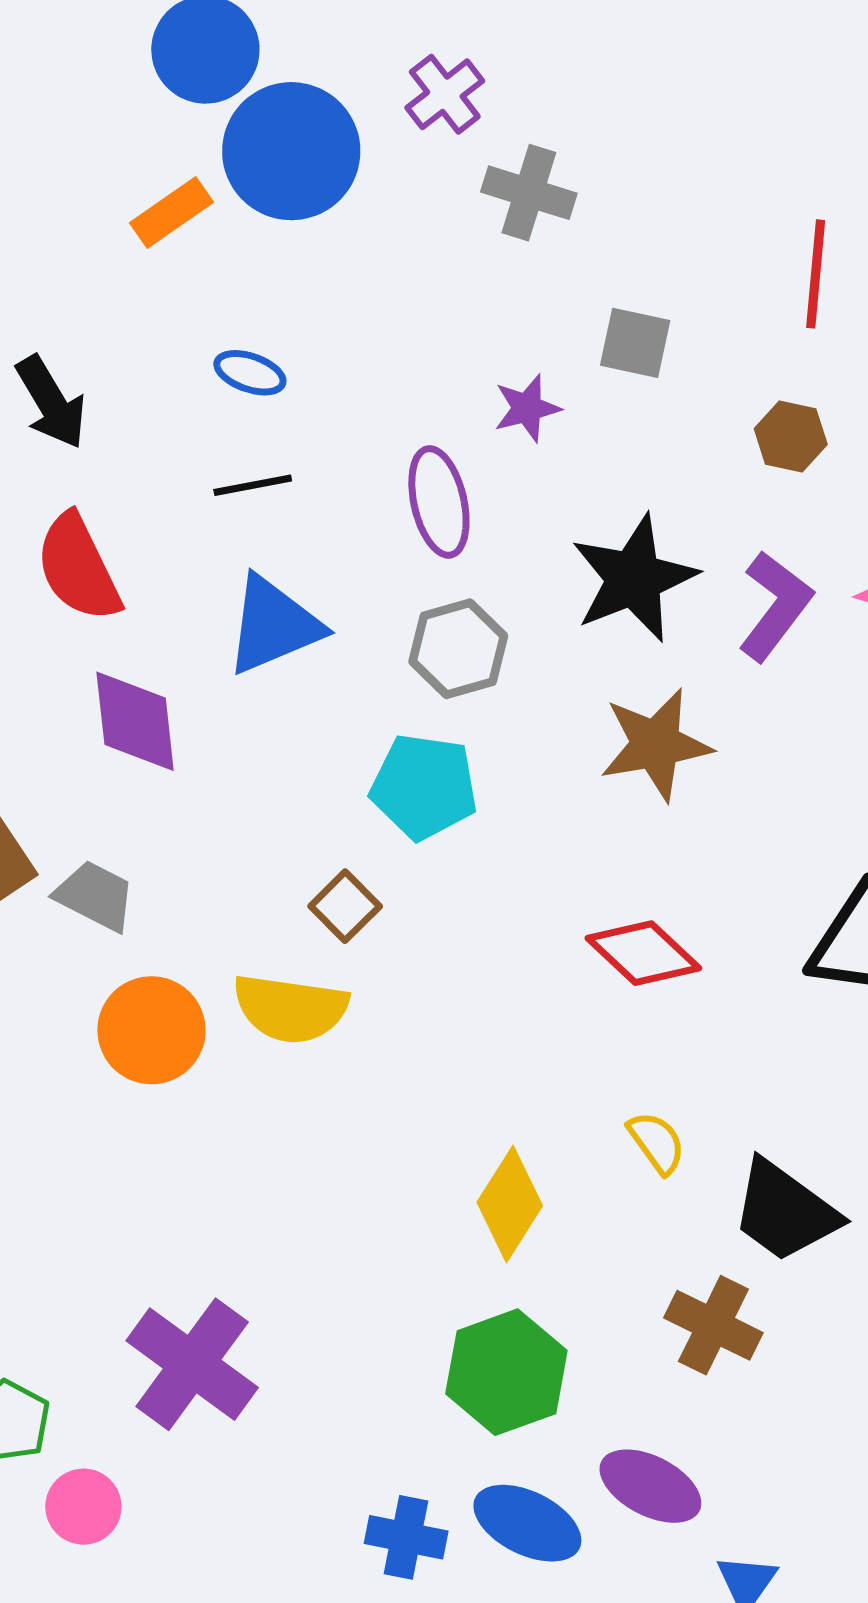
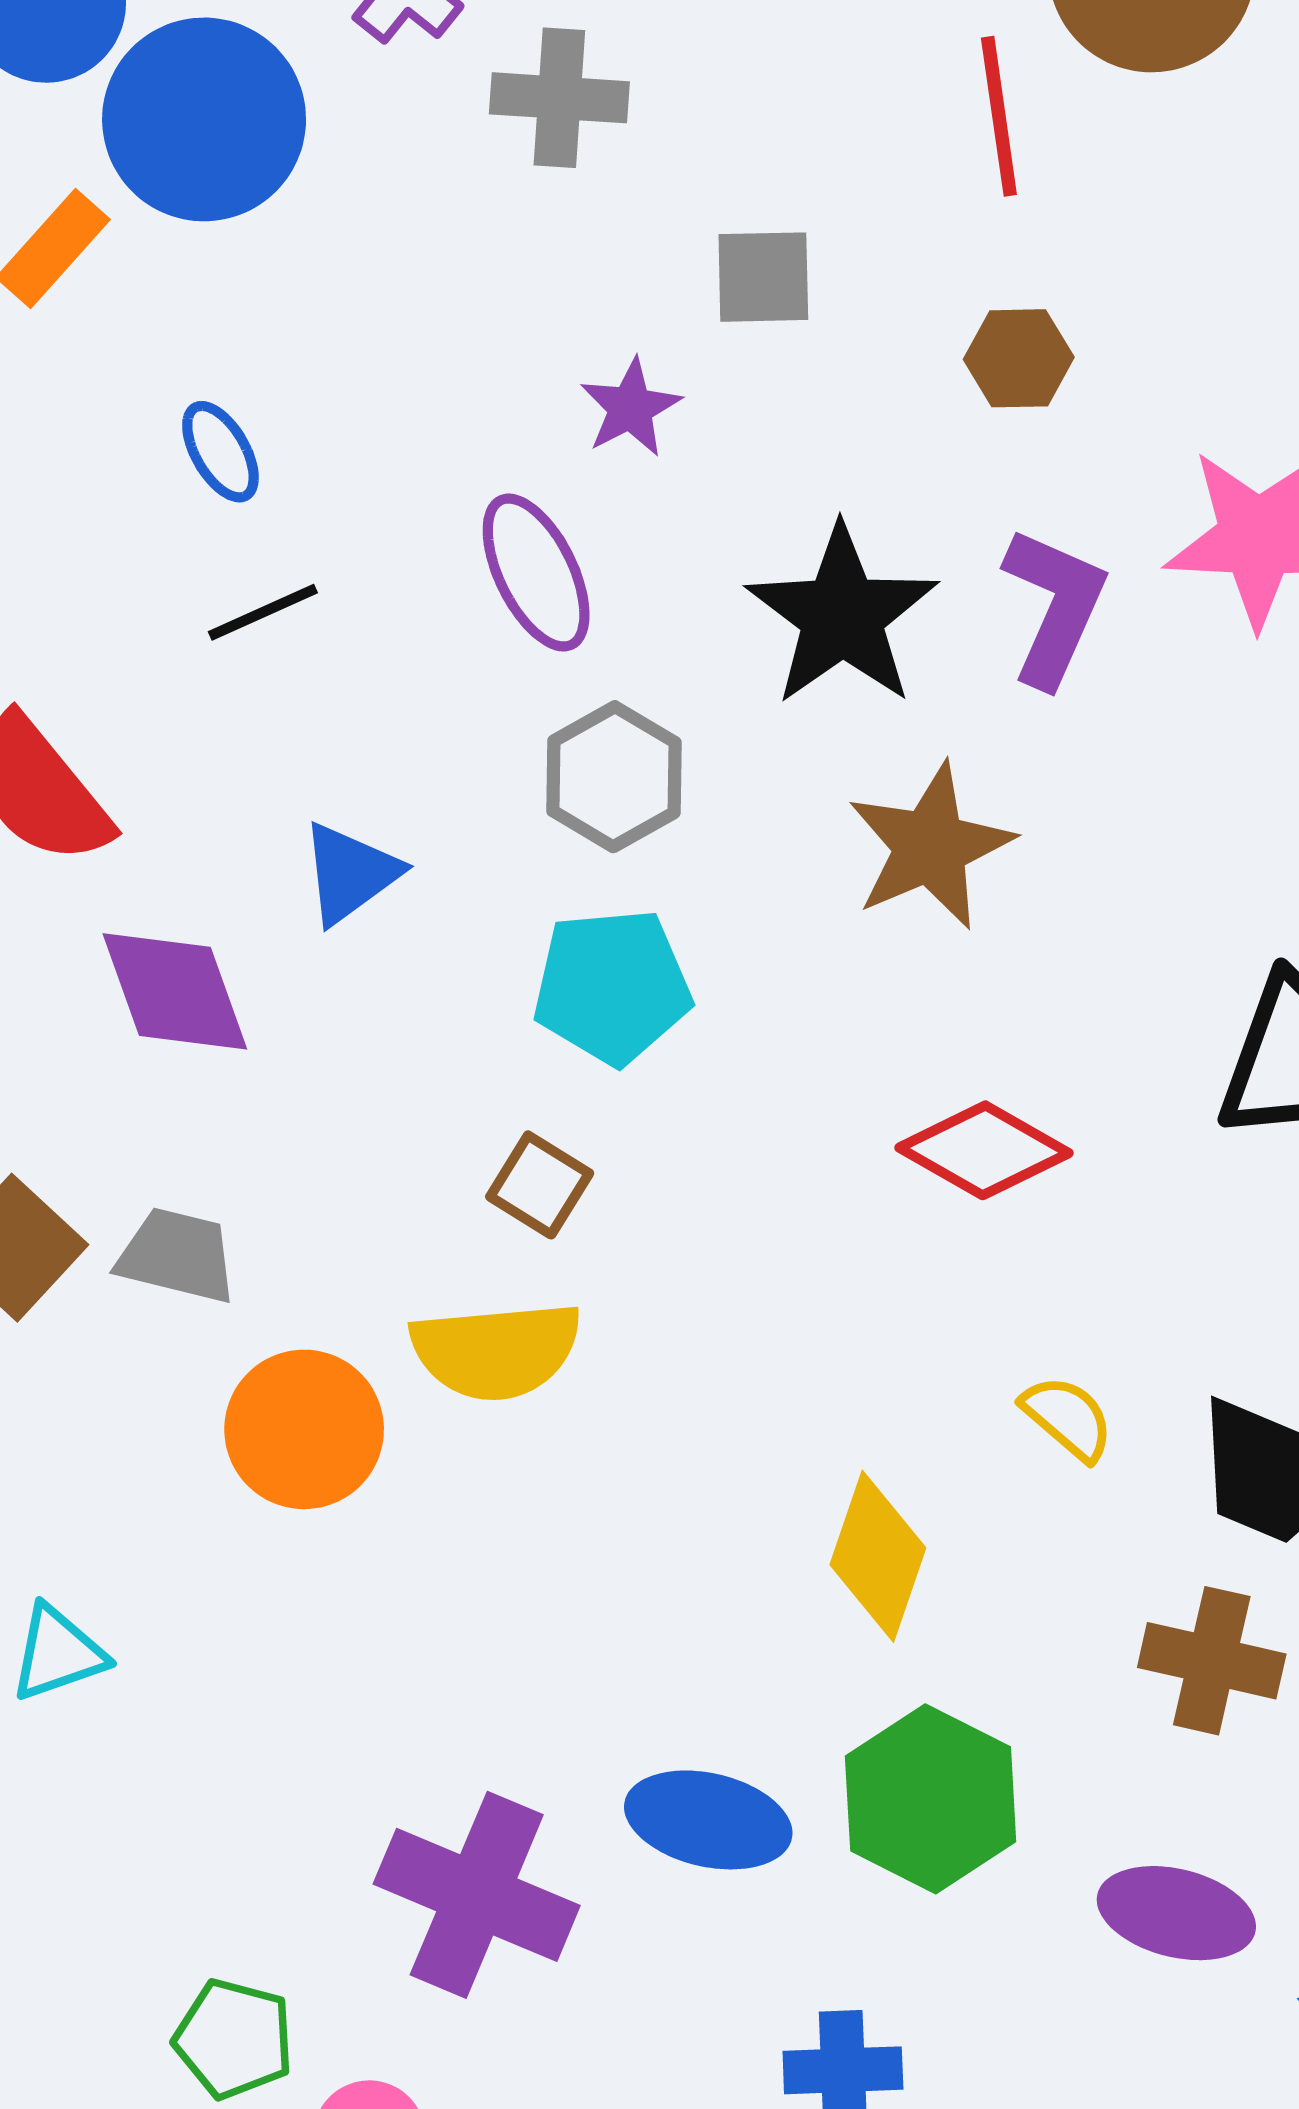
blue ellipse: (250, 373) -> (220, 452), turned 54
blue triangle: (273, 625) -> (350, 873), moved, size x0.7
blue ellipse: (527, 1523) -> (708, 1820), moved

